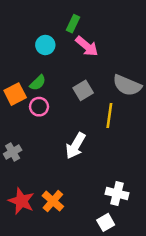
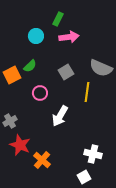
pink arrow: (87, 46) -> (69, 37), turned -48
pink circle: (39, 107) -> (40, 93), moved
red star: (21, 201) -> (20, 145), moved

